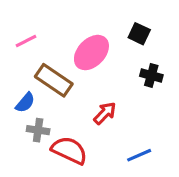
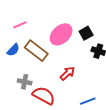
black square: (139, 34) -> (86, 33), moved, turned 32
blue semicircle: (25, 103) -> (13, 50), moved

